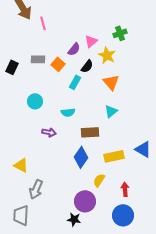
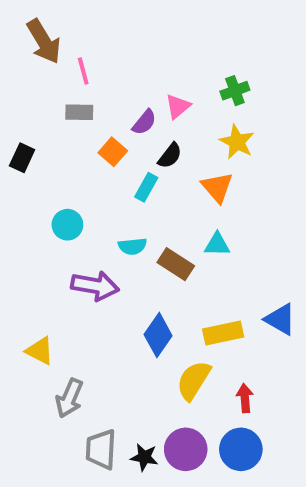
yellow star: (107, 55) -> (237, 142), moved
gray rectangle: (38, 59) -> (79, 112), moved
cyan triangle: (111, 111) -> (217, 244), turned 40
purple arrow: (49, 132) -> (95, 286), size x1.6
brown rectangle: (90, 132) -> (176, 264), moved, turned 36
yellow semicircle: (99, 180) -> (194, 380), size x1.5
purple circle: (85, 201) -> (186, 449), moved
gray trapezoid: (21, 215) -> (101, 449), moved

